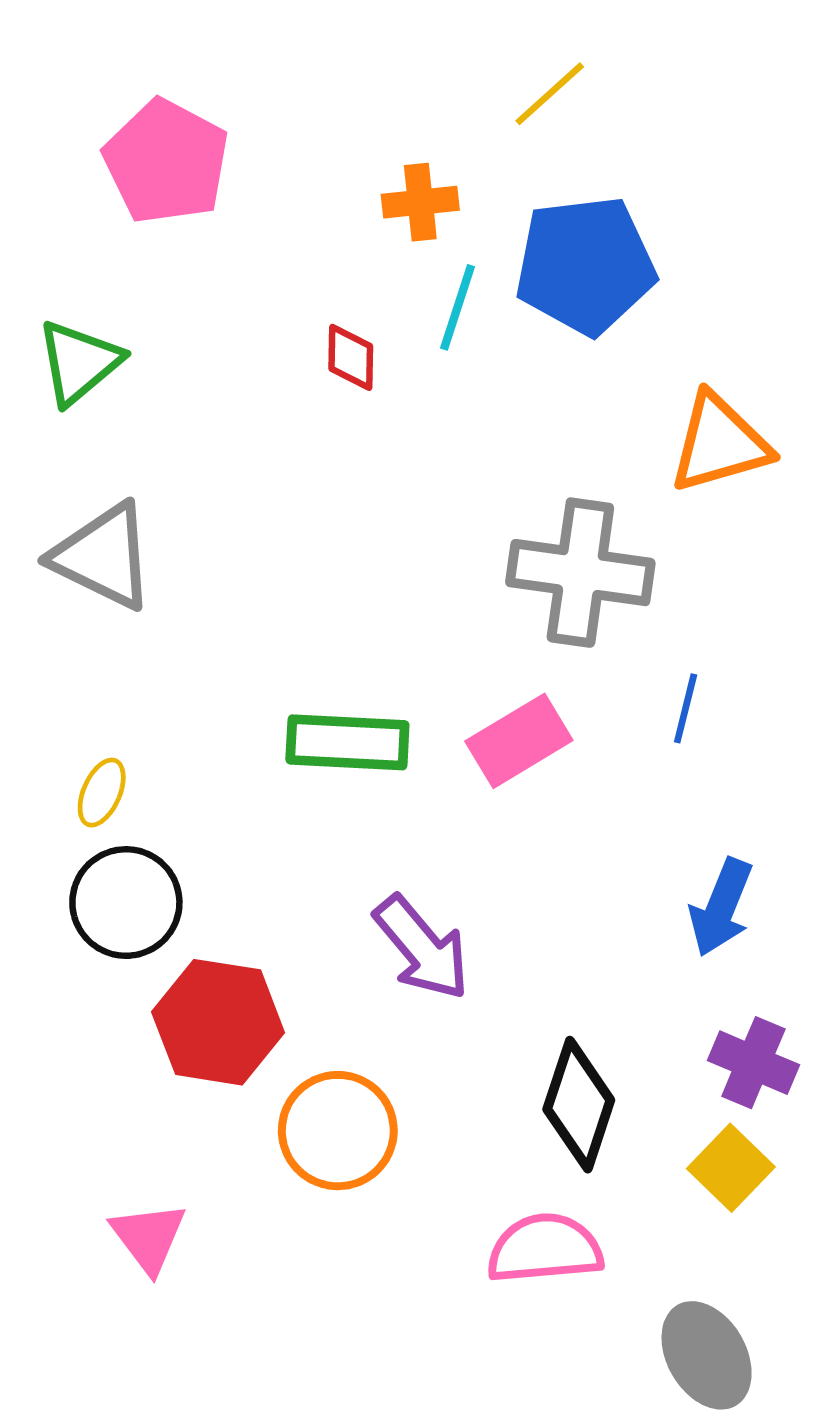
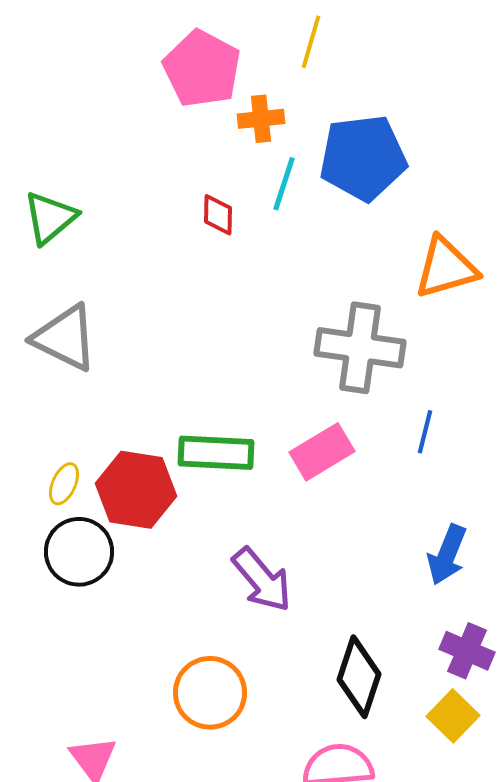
yellow line: (550, 94) -> (311, 42), moved, turned -32
pink pentagon: (166, 162) -> (202, 69), moved
red hexagon: (218, 1022) -> (136, 490), moved

